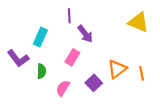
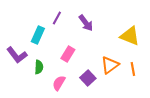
purple line: (69, 16) -> (57, 18), moved, turned 32
yellow triangle: (138, 22) -> (130, 36), moved
purple arrow: (85, 34) -> (86, 23), moved

